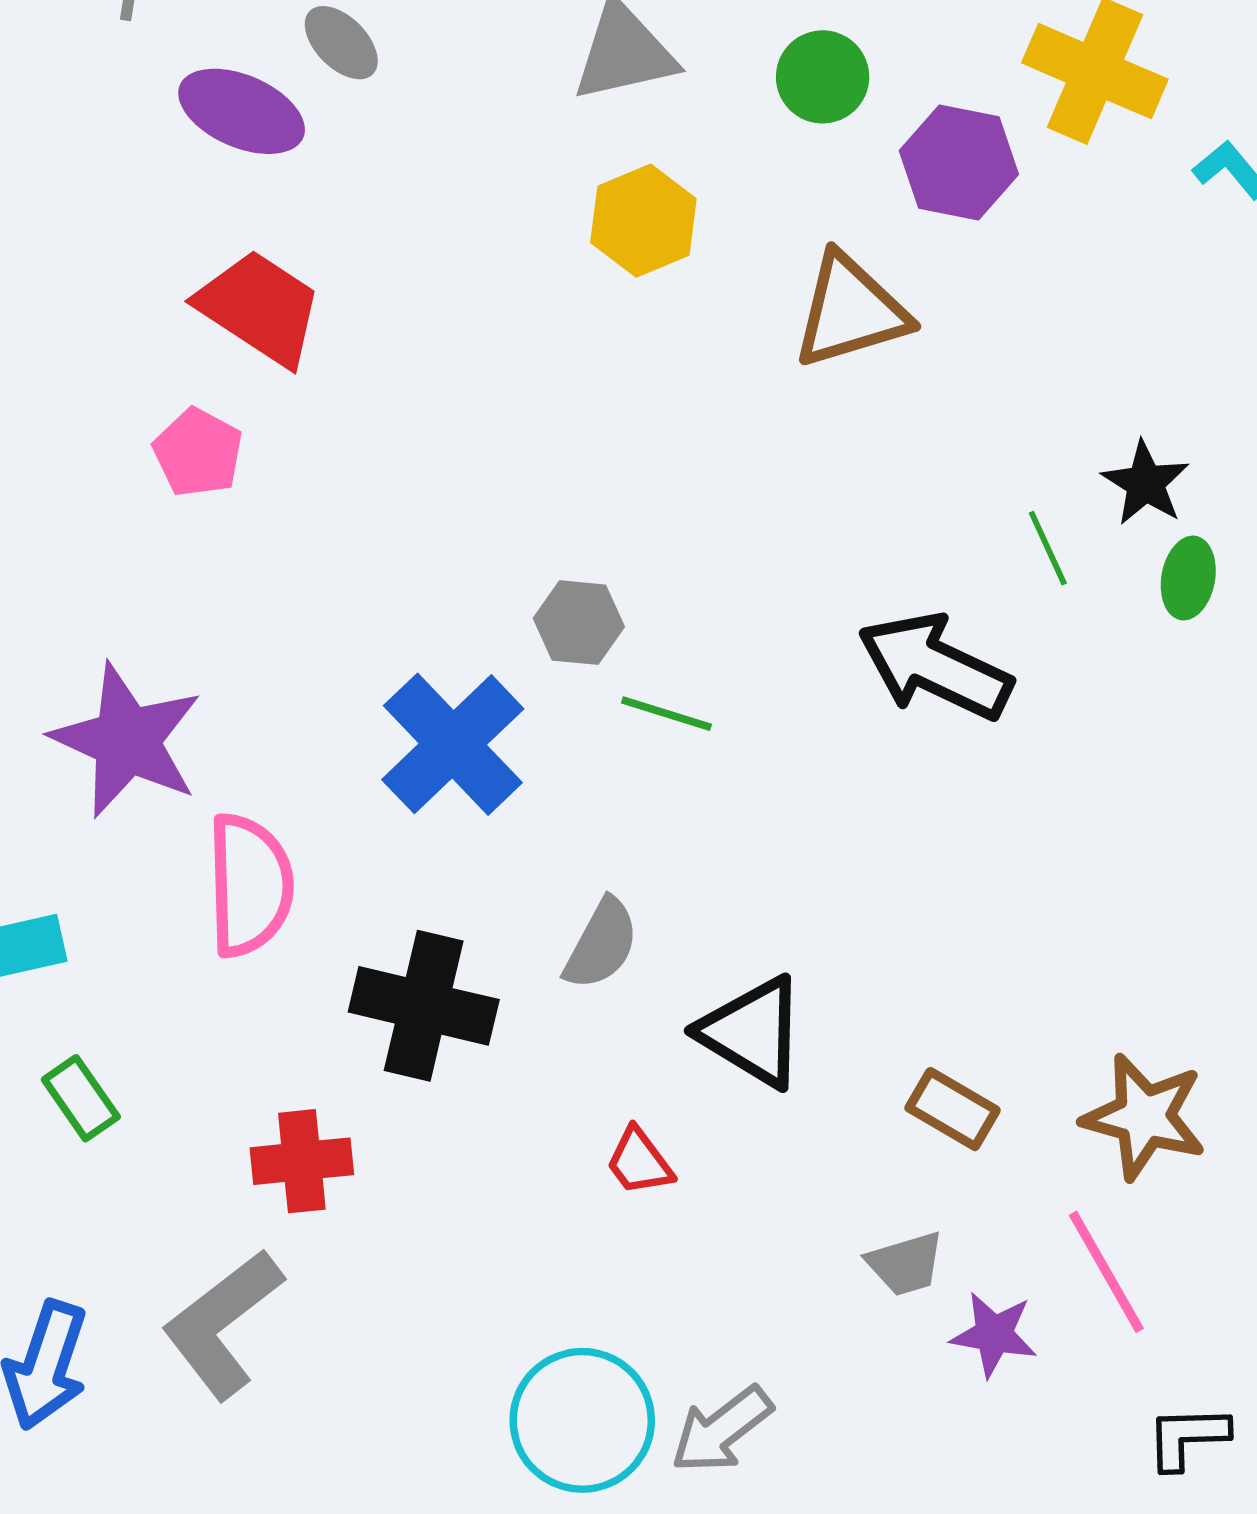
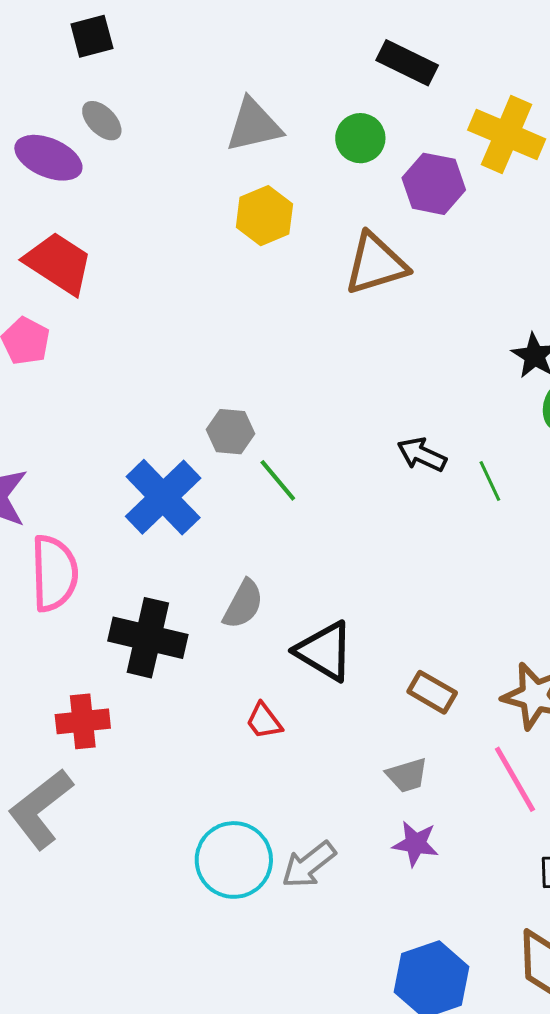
green line: (1048, 548) -> (490, 481), moved
black arrow: (935, 667) -> (422, 455), size x0.6
green line: (667, 714) -> (278, 480), turned 33
purple star: (994, 1334) -> (416, 844), moved

